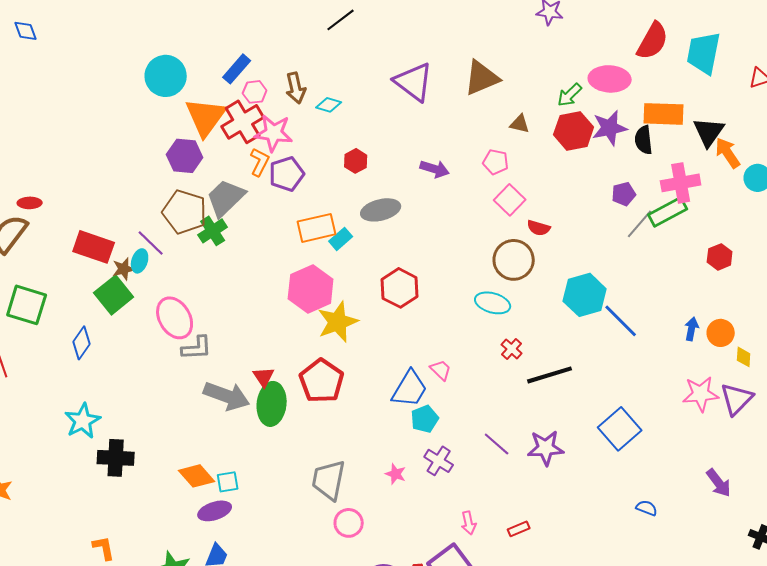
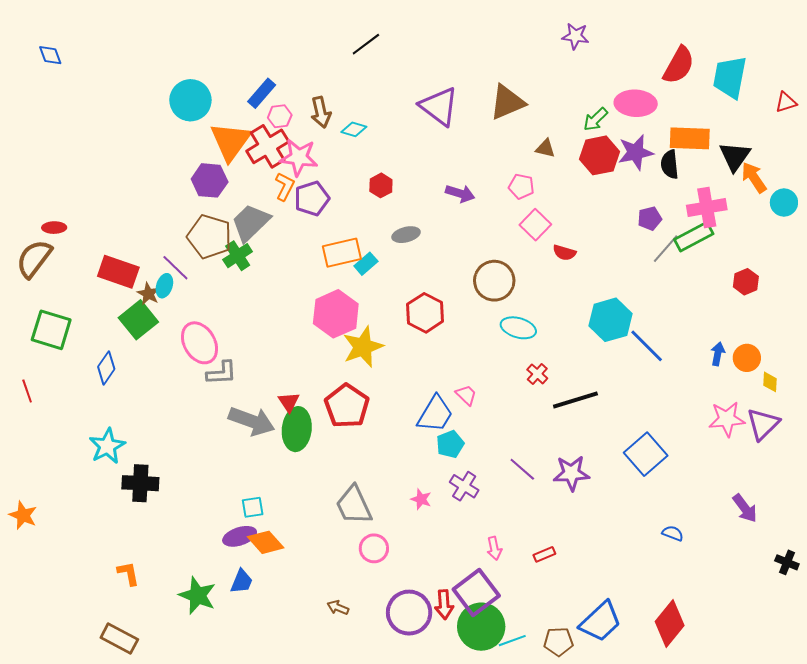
gray ellipse: (381, 210) -> (406, 235), size x0.7
brown circle: (514, 260) -> (494, 281), moved
brown star: (124, 269) -> (148, 294), turned -30
orange diamond: (197, 476) -> (266, 542), moved
gray trapezoid: (329, 480) -> (354, 505), turned -36

